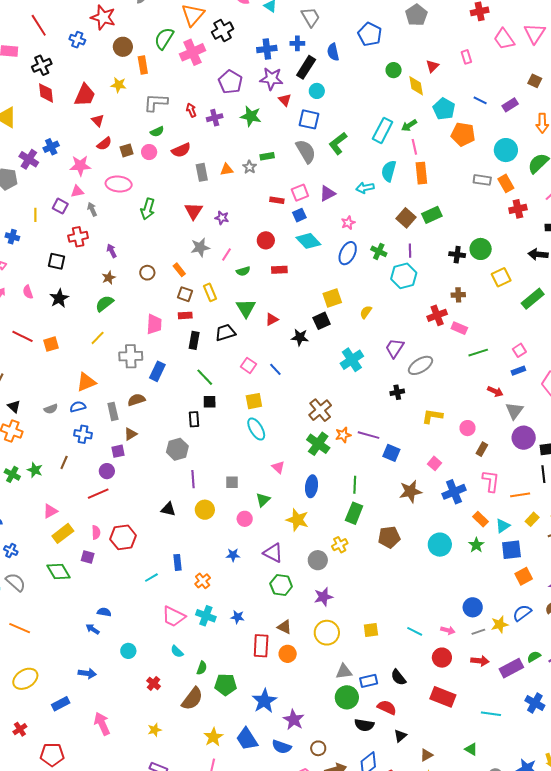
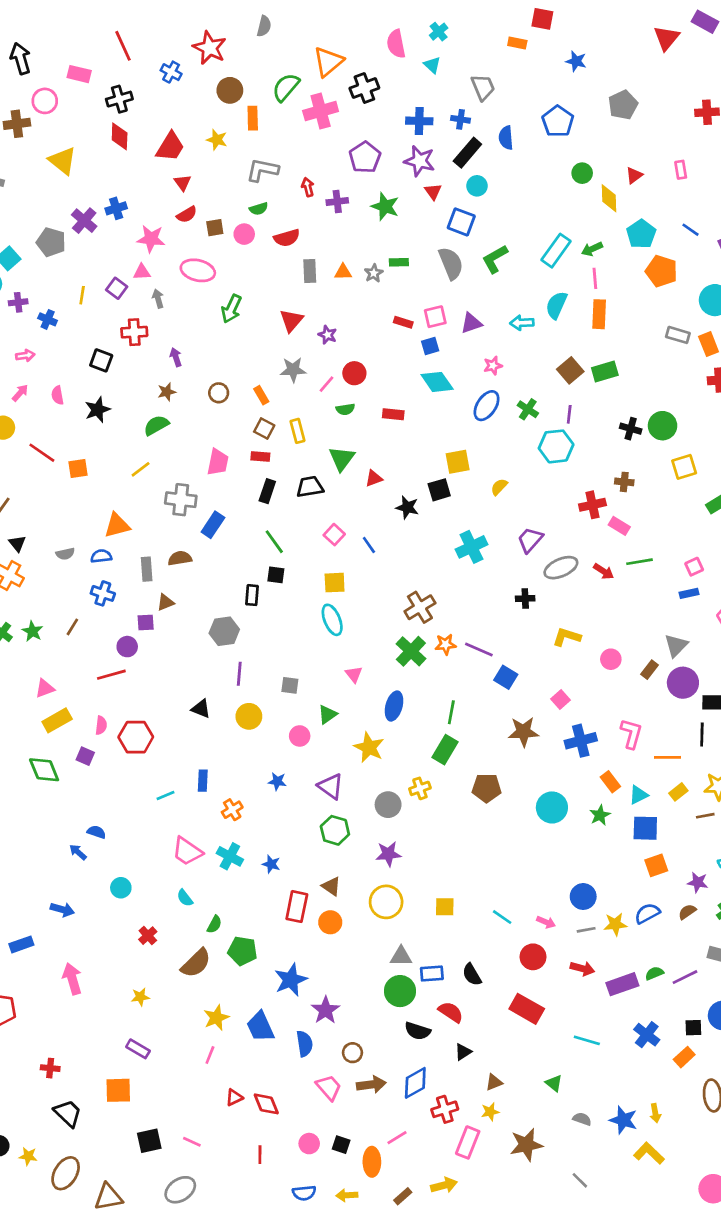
red circle: (266, 240) -> (354, 373), moved
red arrow: (495, 391) -> (604, 571), moved
brown rectangle: (482, 449) -> (650, 670), moved
blue semicircle: (282, 747) -> (304, 1044), turned -126

